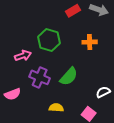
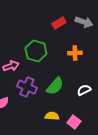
white semicircle: (103, 92) -> (84, 90), moved
yellow semicircle: (56, 108) -> (52, 116), moved

